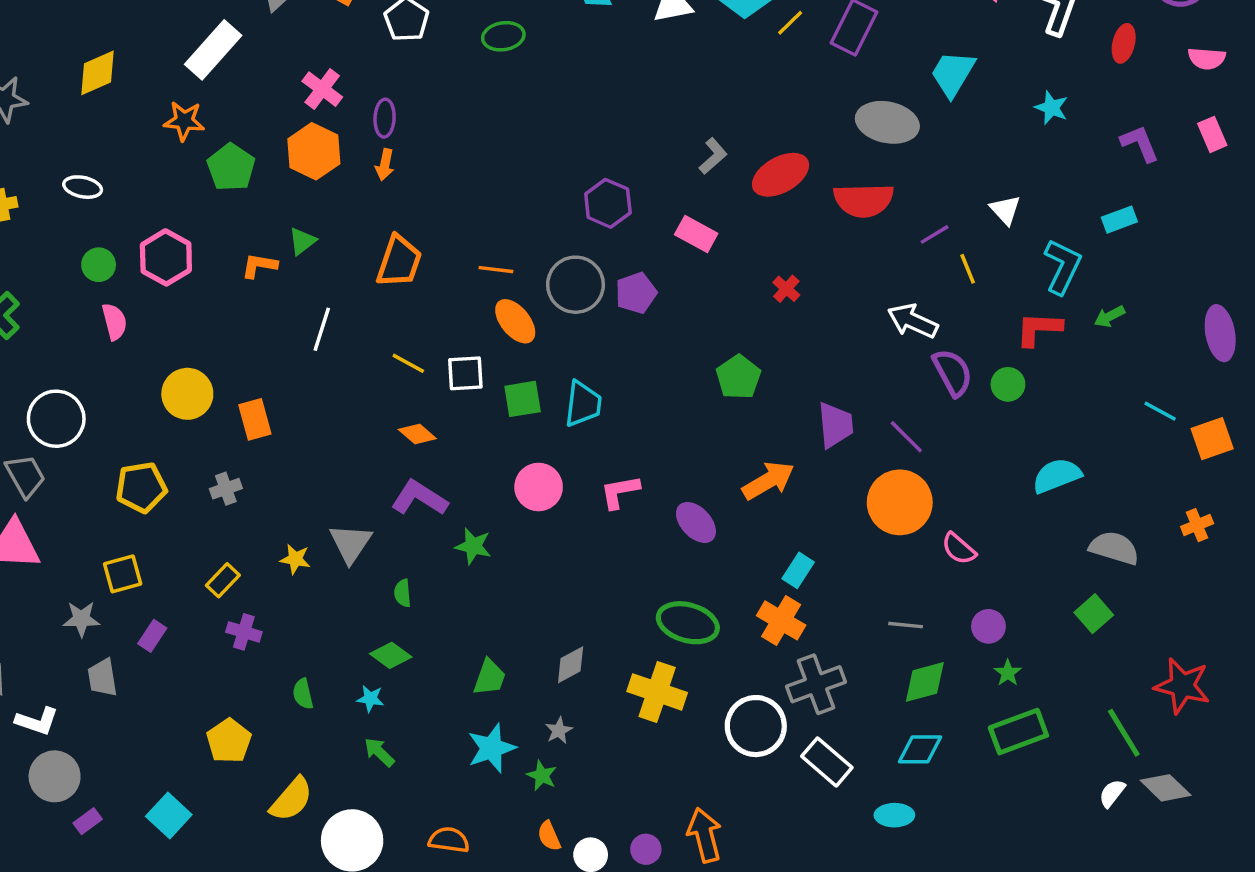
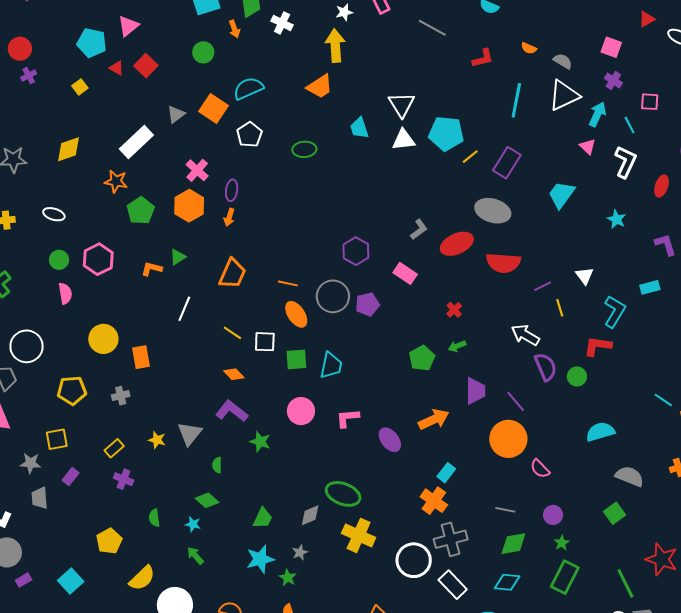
gray ellipse: (887, 122) -> (493, 211), moved
green arrow: (1110, 316) -> (457, 346), moved
green ellipse: (688, 623) -> (343, 494), moved
green rectangle: (1018, 732) -> (565, 577), turned -48

